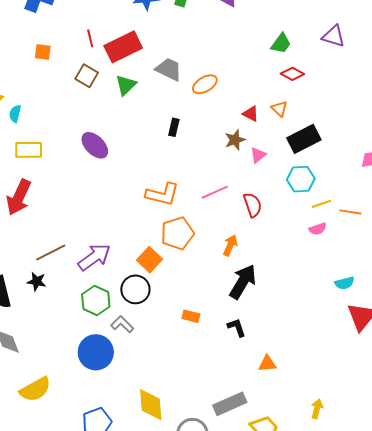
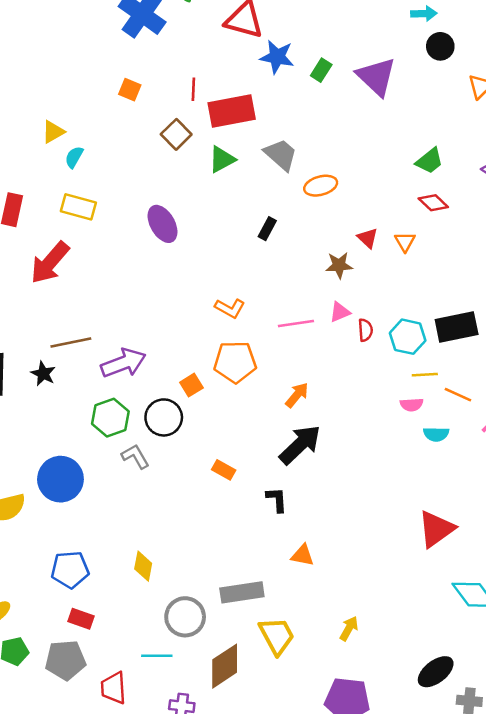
black rectangle: (304, 139) -> (457, 327), moved
pink triangle: (258, 155) -> (340, 312), moved
orange L-shape: (162, 194) -> (230, 308), size x0.7
red semicircle: (253, 205) -> (365, 330), moved, size x0.7
orange square: (149, 260) -> (191, 385), size x0.7
cyan semicircle: (345, 283) -> (436, 434), moved
blue circle: (96, 352) -> (60, 479), moved
yellow diamond: (151, 405) -> (143, 566), size x0.7

